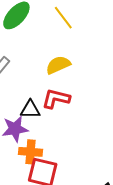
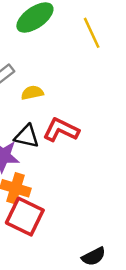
yellow semicircle: (58, 65) -> (32, 93), moved, size x0.7

